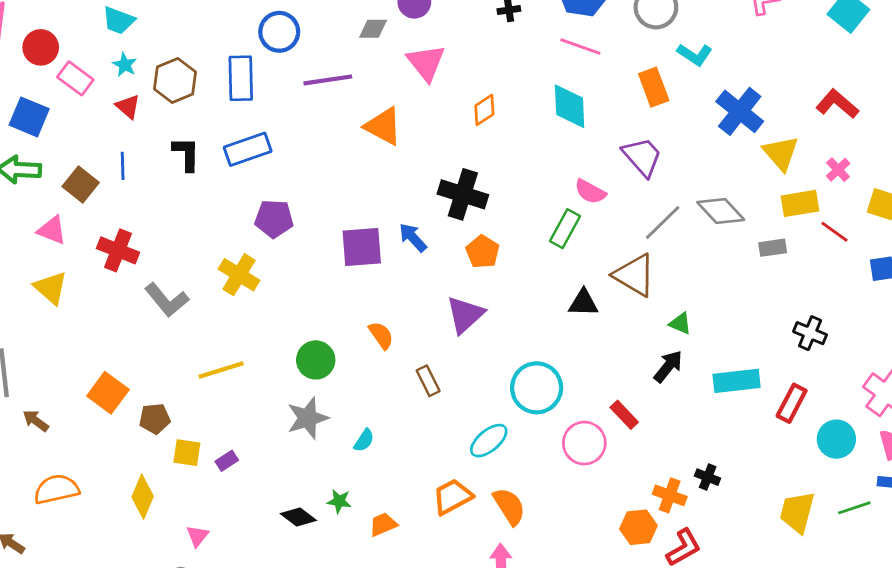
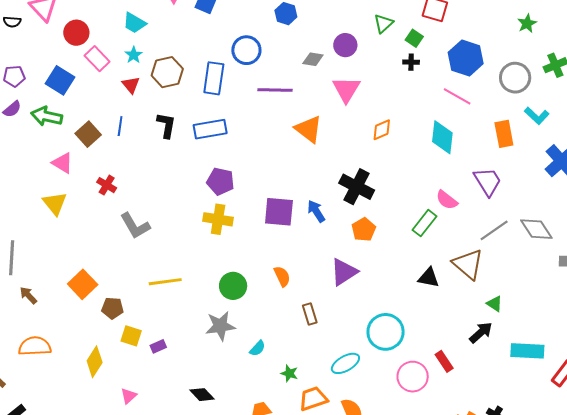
red cross: (118, 250) -> (107, 185), size x0.7
yellow cross: (239, 275) -> (218, 219), moved, turned -32
green star: (339, 501) -> (289, 373), moved

